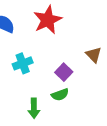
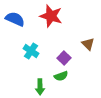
red star: (48, 20) -> (51, 16), turned -30
cyan cross: (23, 63) -> (31, 51), turned -35

